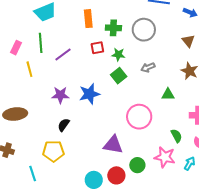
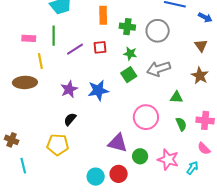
pink rectangle: (16, 48) -> (29, 38), turned 64
red square: (97, 48) -> (100, 47), moved
gray arrow: (148, 67) -> (159, 69), size x1.6
purple star: (60, 95) -> (69, 89), turned -30
brown ellipse: (15, 114) -> (25, 82), moved
green semicircle: (176, 136) -> (181, 124), moved
green circle: (137, 165) -> (140, 156), moved
cyan line: (33, 173) -> (23, 166), moved

